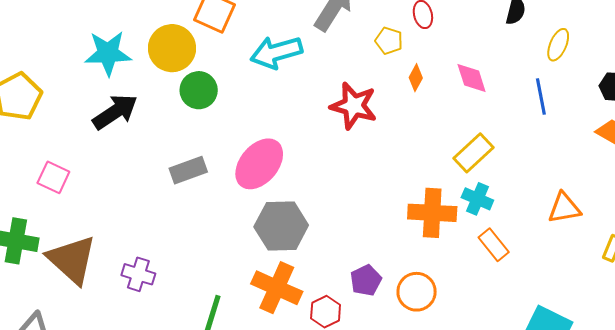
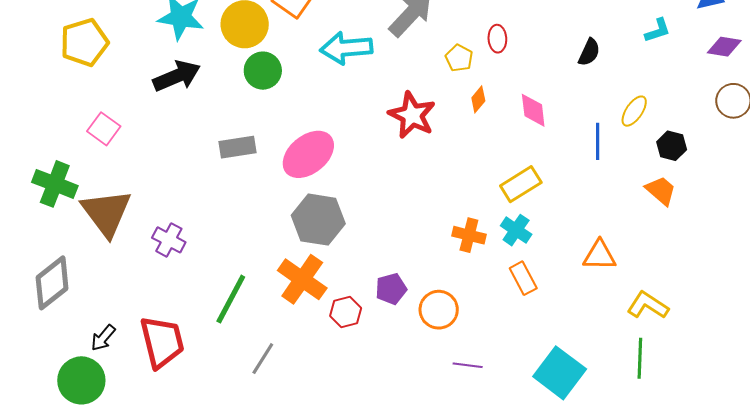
yellow ellipse: (558, 45) -> (634, 111), moved
orange cross: (432, 213) -> (469, 235), size x0.7

